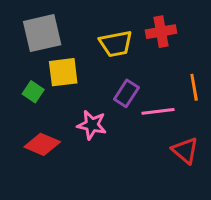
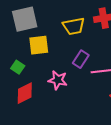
green square: (33, 92) -> (18, 67), moved
red diamond: (42, 144) -> (25, 93), turned -50

